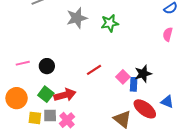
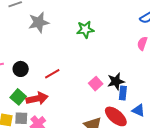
gray star: (77, 18) -> (39, 22), moved
red line: (94, 70) -> (52, 74), moved
blue rectangle: (134, 84) -> (123, 93), moved

